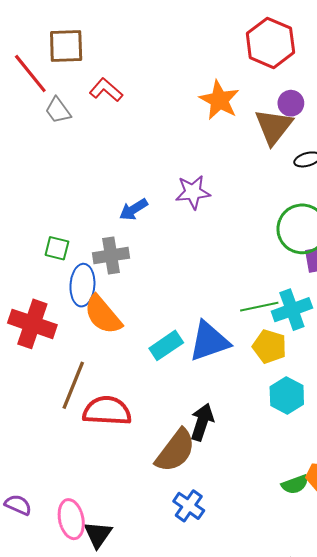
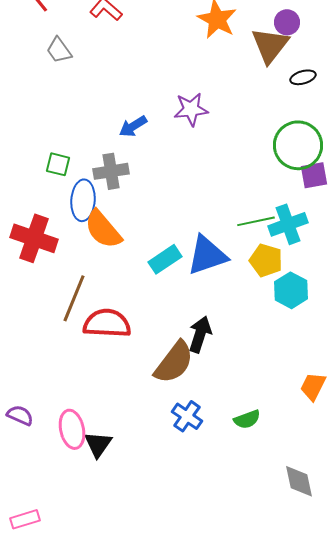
gray trapezoid: (58, 110) -> (59, 50), moved
cyan hexagon: (287, 395) -> (291, 290), moved
green semicircle: (295, 484) -> (247, 419), moved

